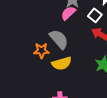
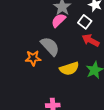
yellow semicircle: (62, 63) -> (69, 69), moved

